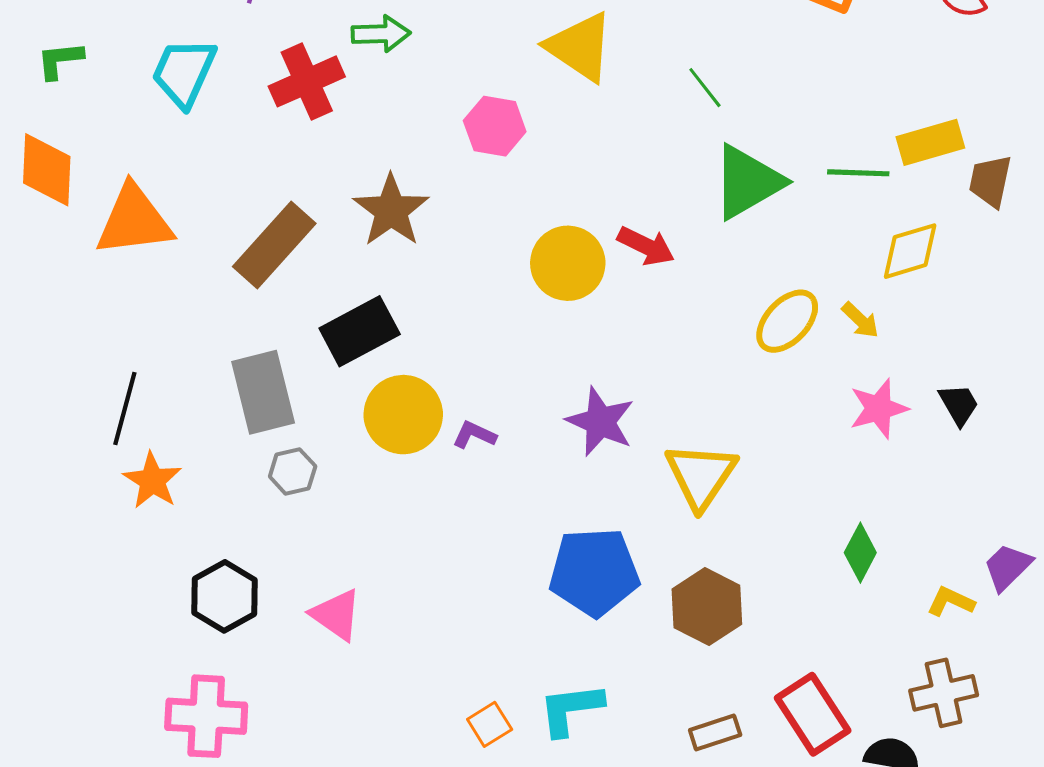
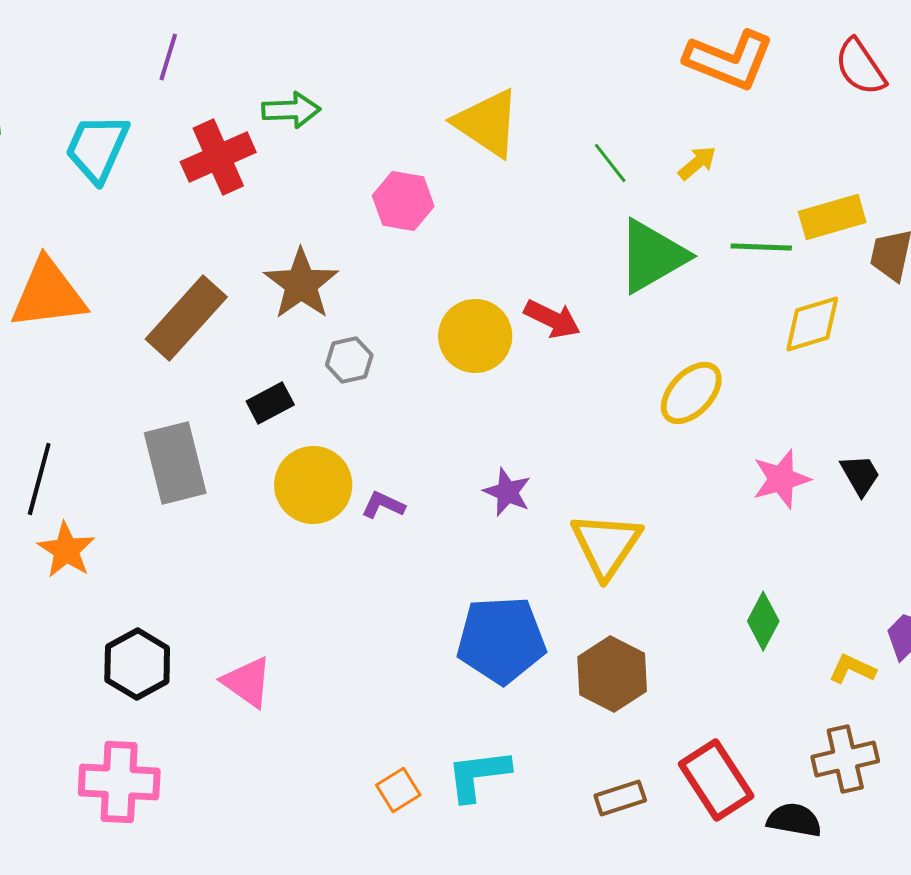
yellow arrow: (860, 320) -> (697, 163), moved, turned -84
black rectangle: (360, 331) -> (270, 403), size x0.6
purple star: (600, 422) -> (507, 492), size x0.7
gray hexagon: (293, 471) -> (349, 360), moved

